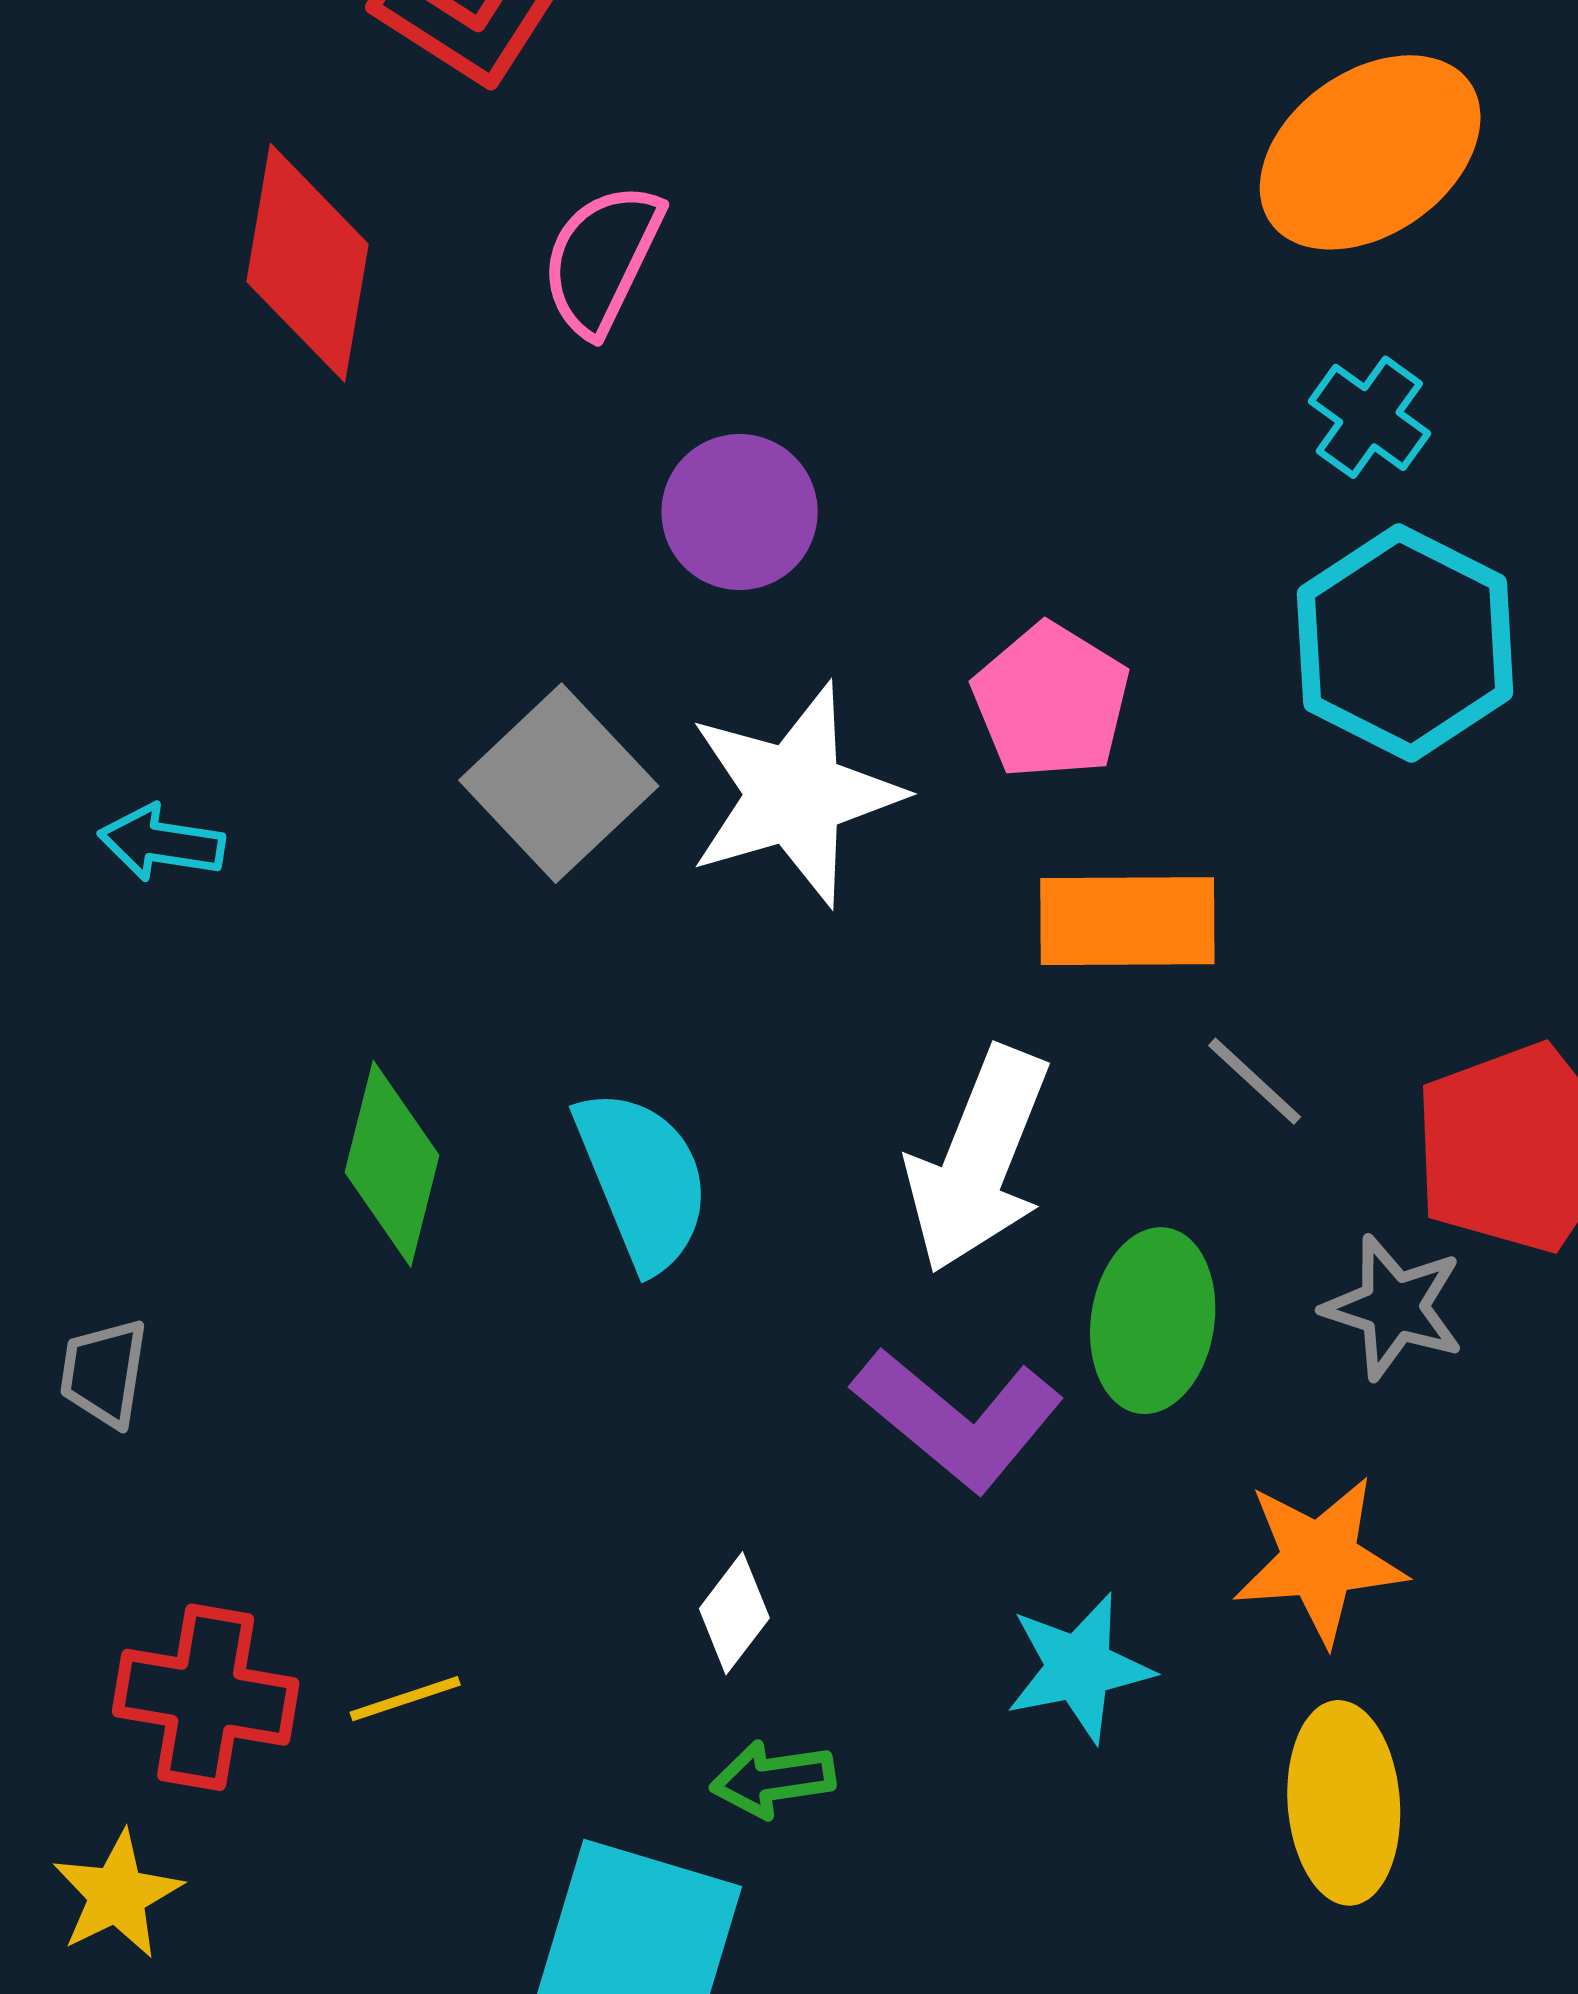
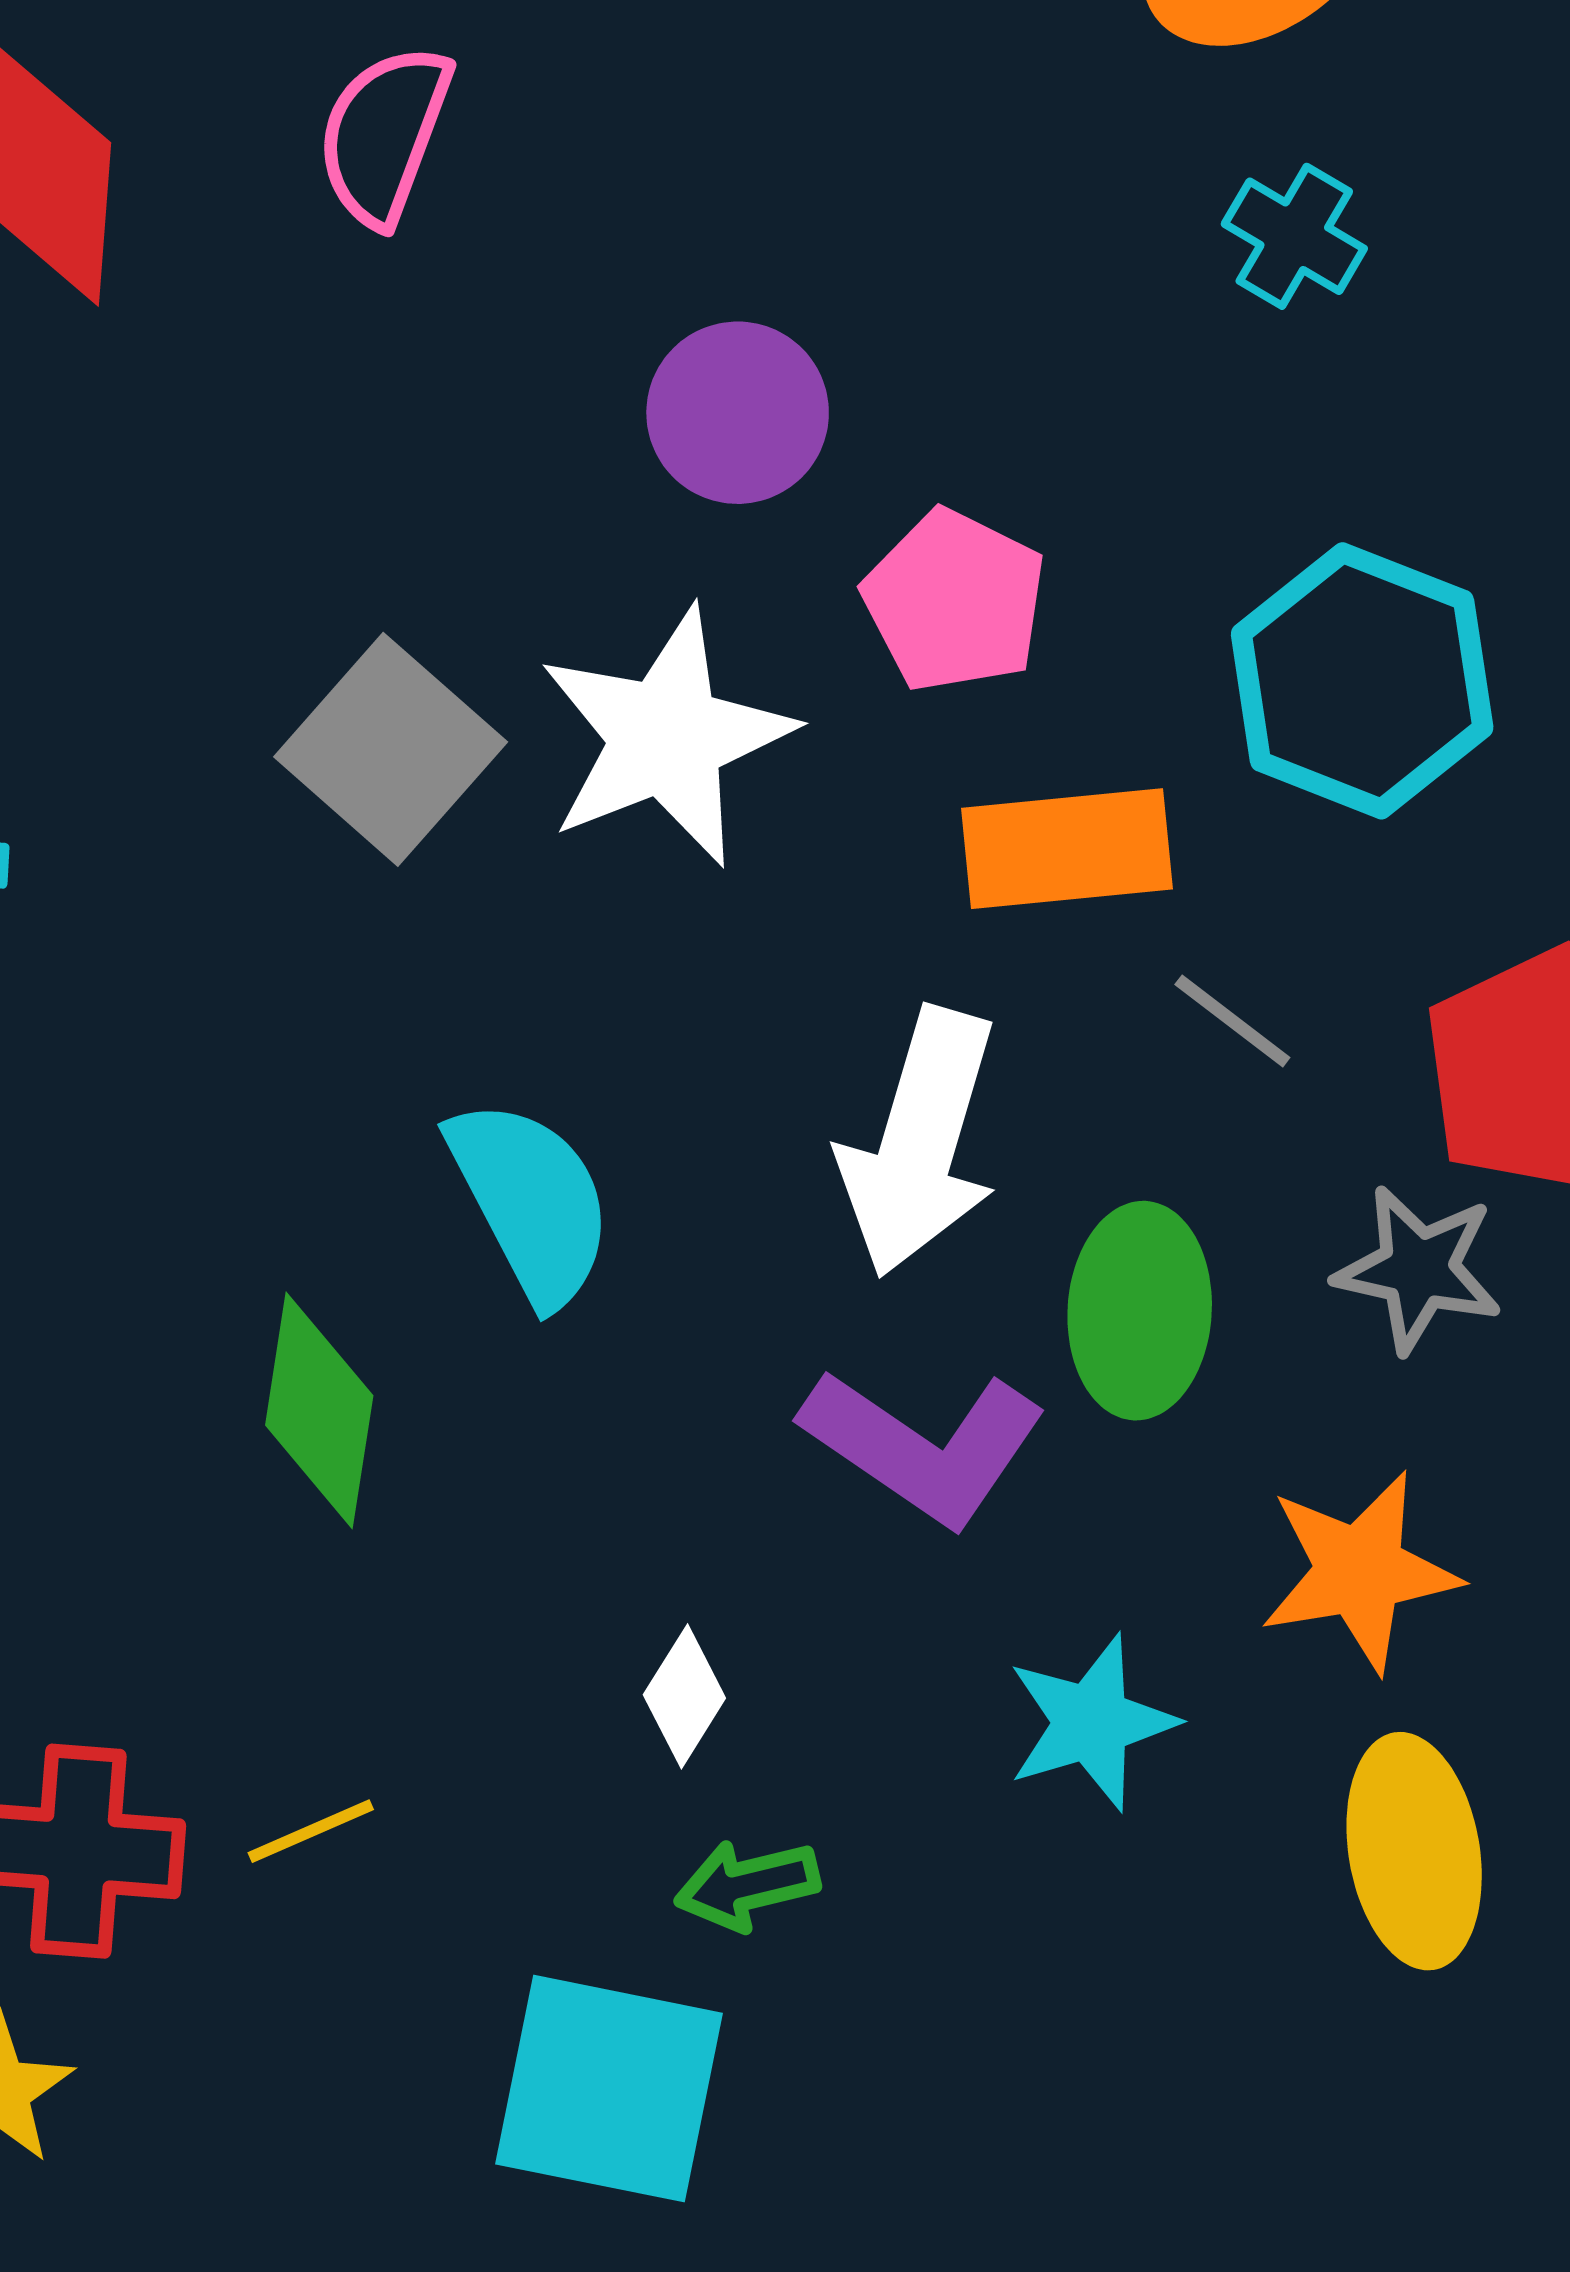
purple circle: (740, 512) -> (738, 413), moved
cyan hexagon: (1405, 643) -> (1362, 681), moved
green diamond: (392, 1164) -> (319, 1410), moved

